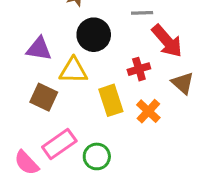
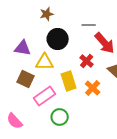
red cross: (139, 69) -> (87, 61), turned -32
pink rectangle: (59, 144) -> (45, 96), moved

